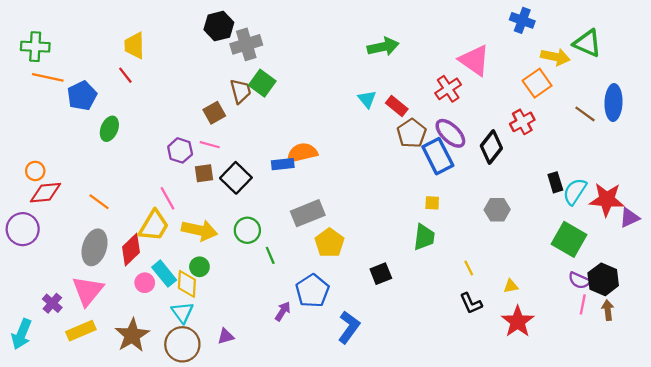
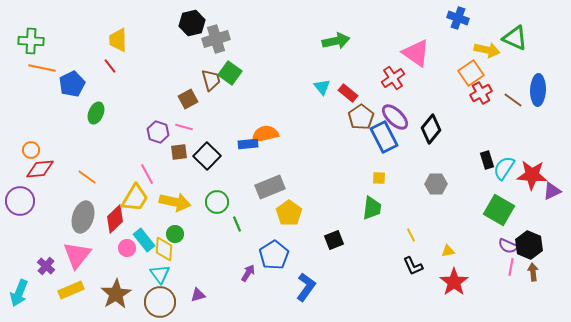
red cross: (522, 122) -> (481, 93), moved

